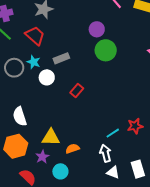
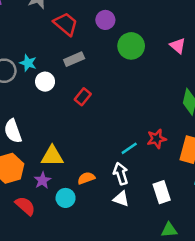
red trapezoid: (35, 36) -> (66, 24), moved
green circle: (106, 50) -> (131, 46), moved
gray rectangle: (61, 58) -> (74, 59), moved
orange semicircle: (73, 149) -> (86, 178), moved
white triangle: (113, 172) -> (121, 199), moved

